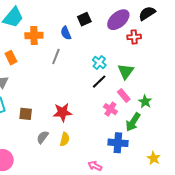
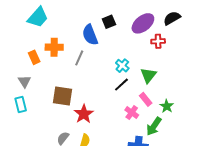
blue semicircle: (66, 33) -> (90, 35), size x1.5
orange cross: (34, 35) -> (54, 47), moved
red star: (62, 112) -> (84, 114), turned -30
brown square: (26, 114) -> (63, 96), moved, size x1.5

